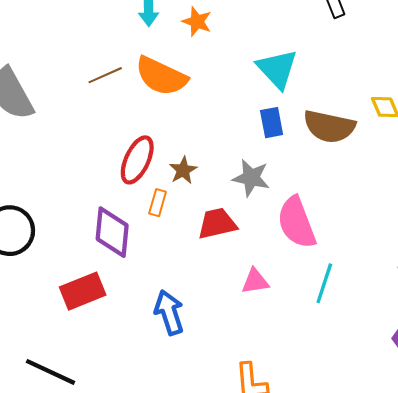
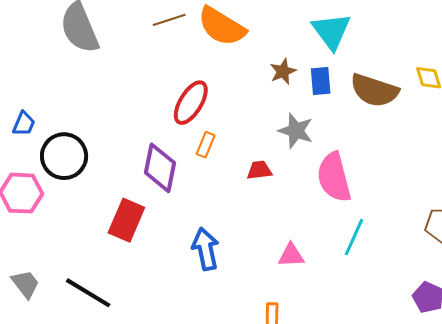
brown star: (183, 170) -> (283, 71), moved
red trapezoid: (217, 223) -> (259, 170), size x0.7
pink triangle: (255, 281) -> (291, 255), moved
red rectangle: (83, 291) -> (126, 220), turned -51

